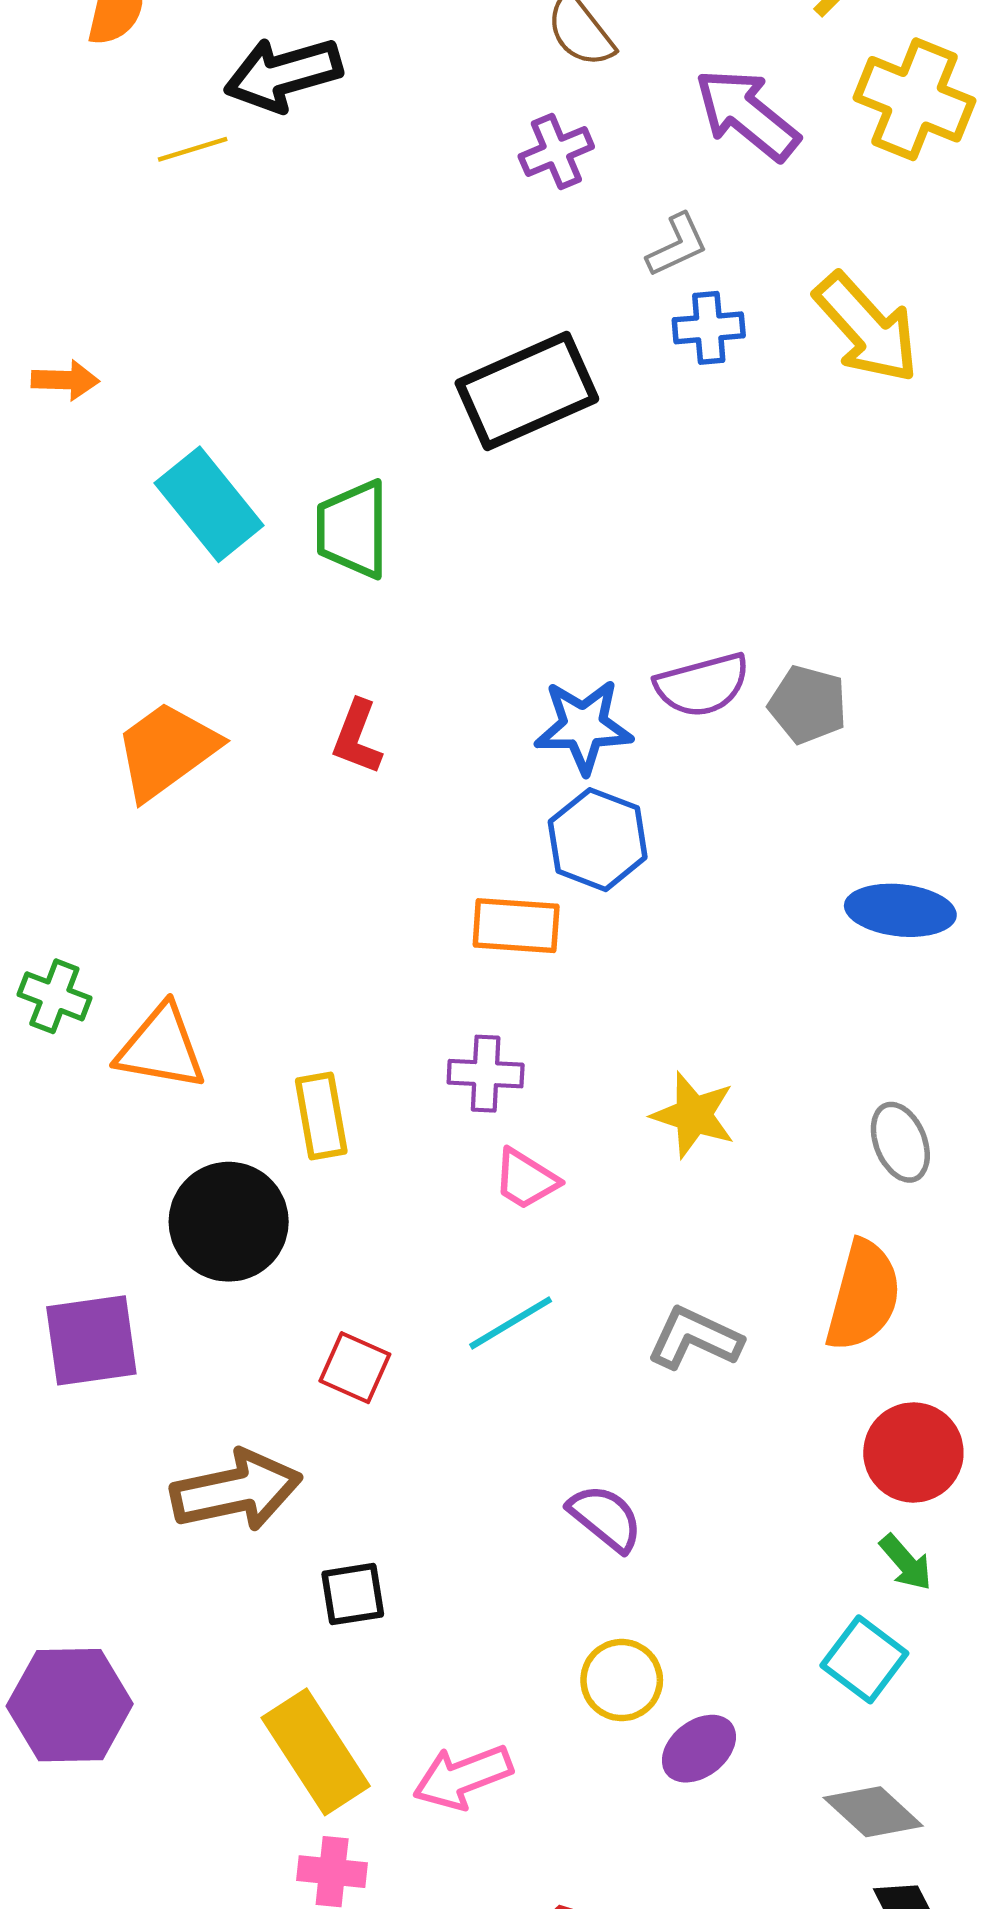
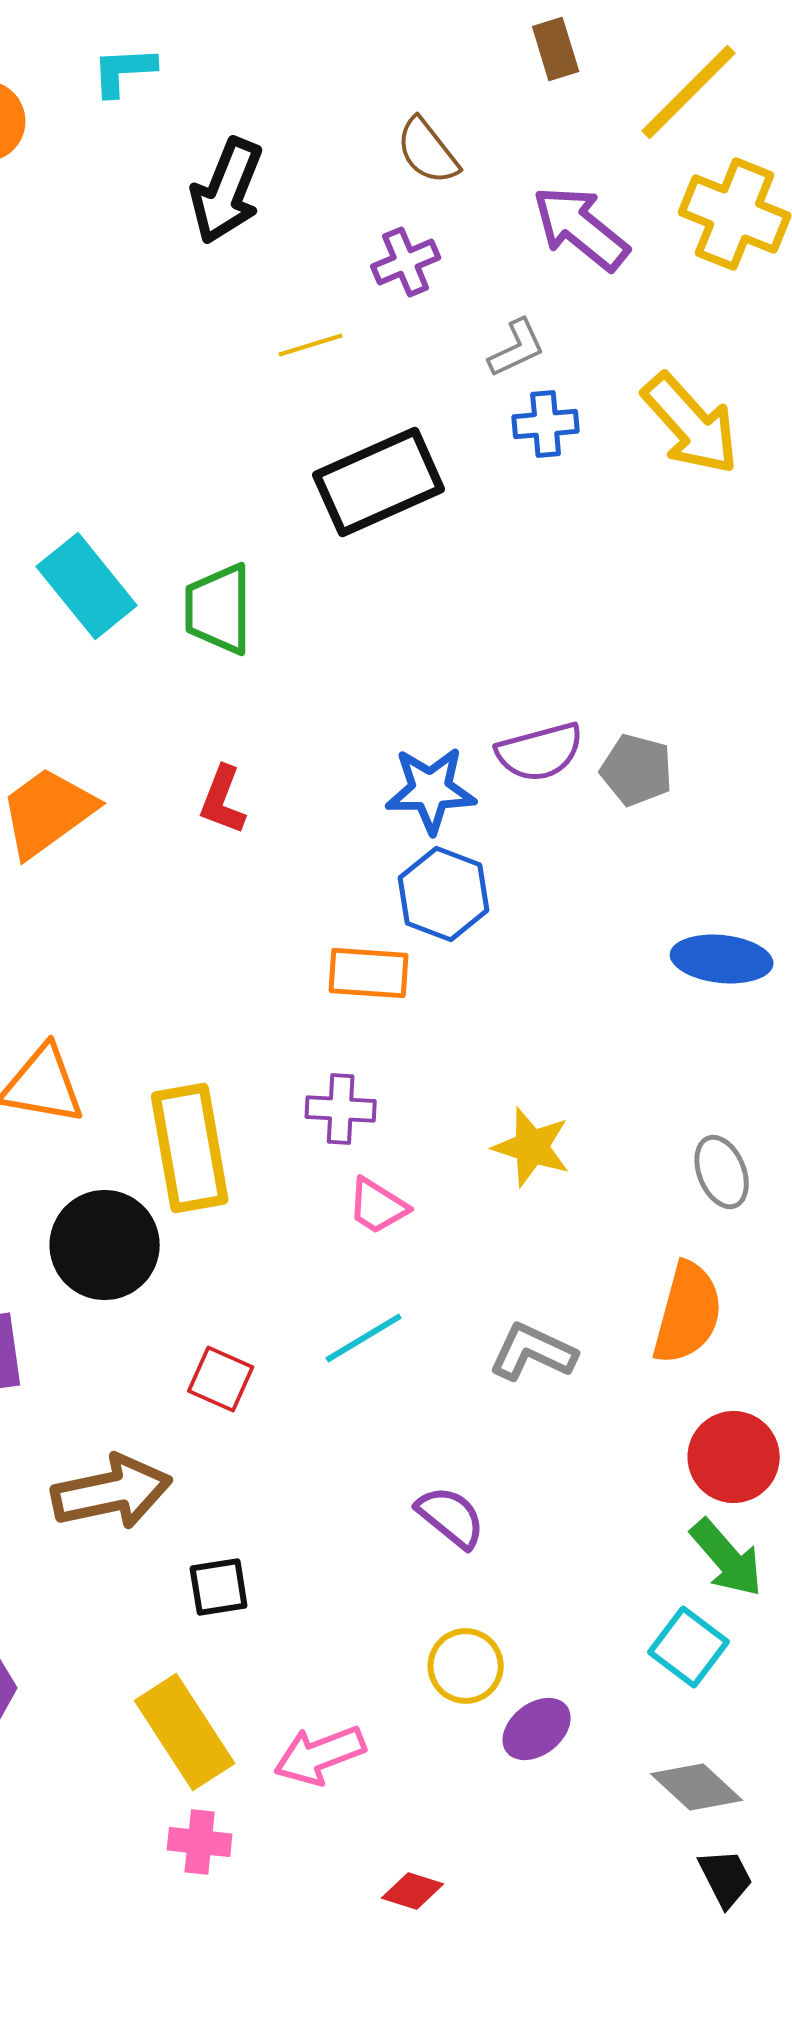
black arrow: (283, 74) -> (227, 191), moved, turned -52
yellow line: (193, 149) -> (311, 345), moved
yellow rectangle: (321, 1116) -> (190, 1148), size x1.6
green arrow: (906, 1562) -> (727, 1558), size x1.5

